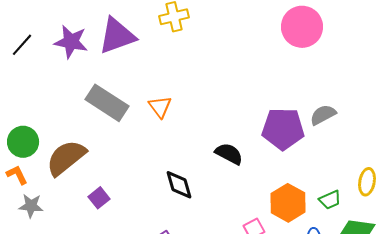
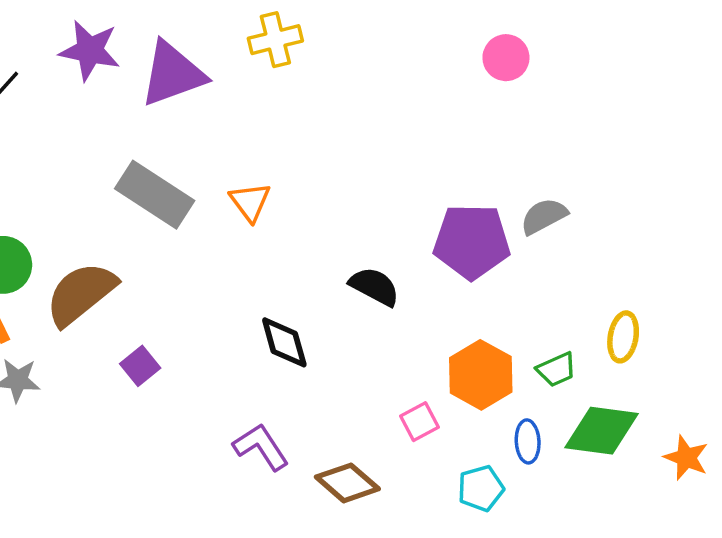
pink circle: (302, 27) -> (506, 58), size x0.6
purple star: (71, 42) -> (90, 50), moved

